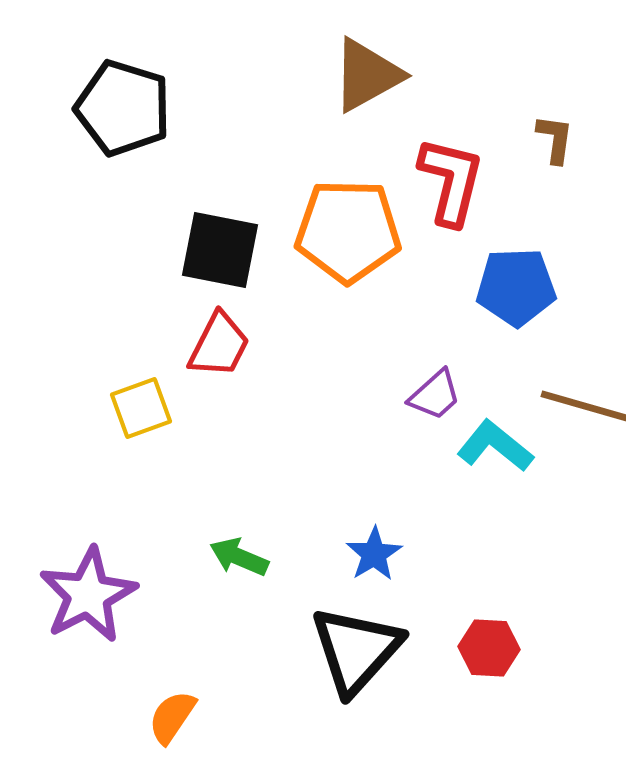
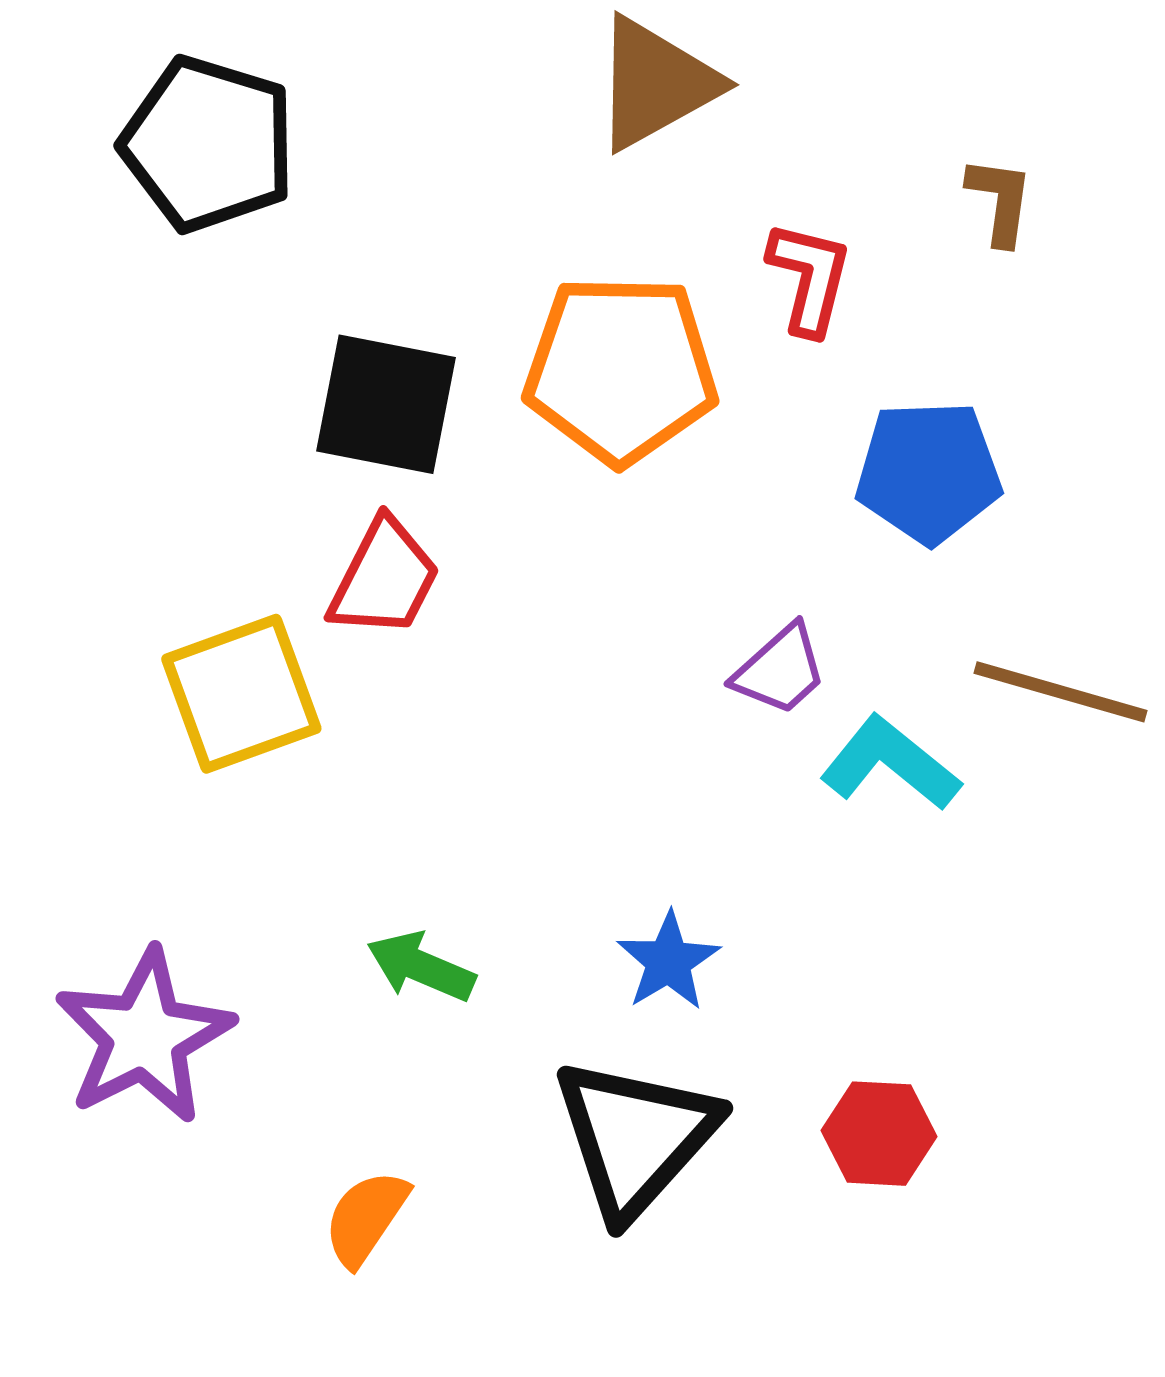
red L-shape: (451, 181) -> (809, 278), size x0.7
yellow square: (141, 408) -> (241, 694), size x1.4
orange semicircle: (172, 717) -> (366, 1218), moved

